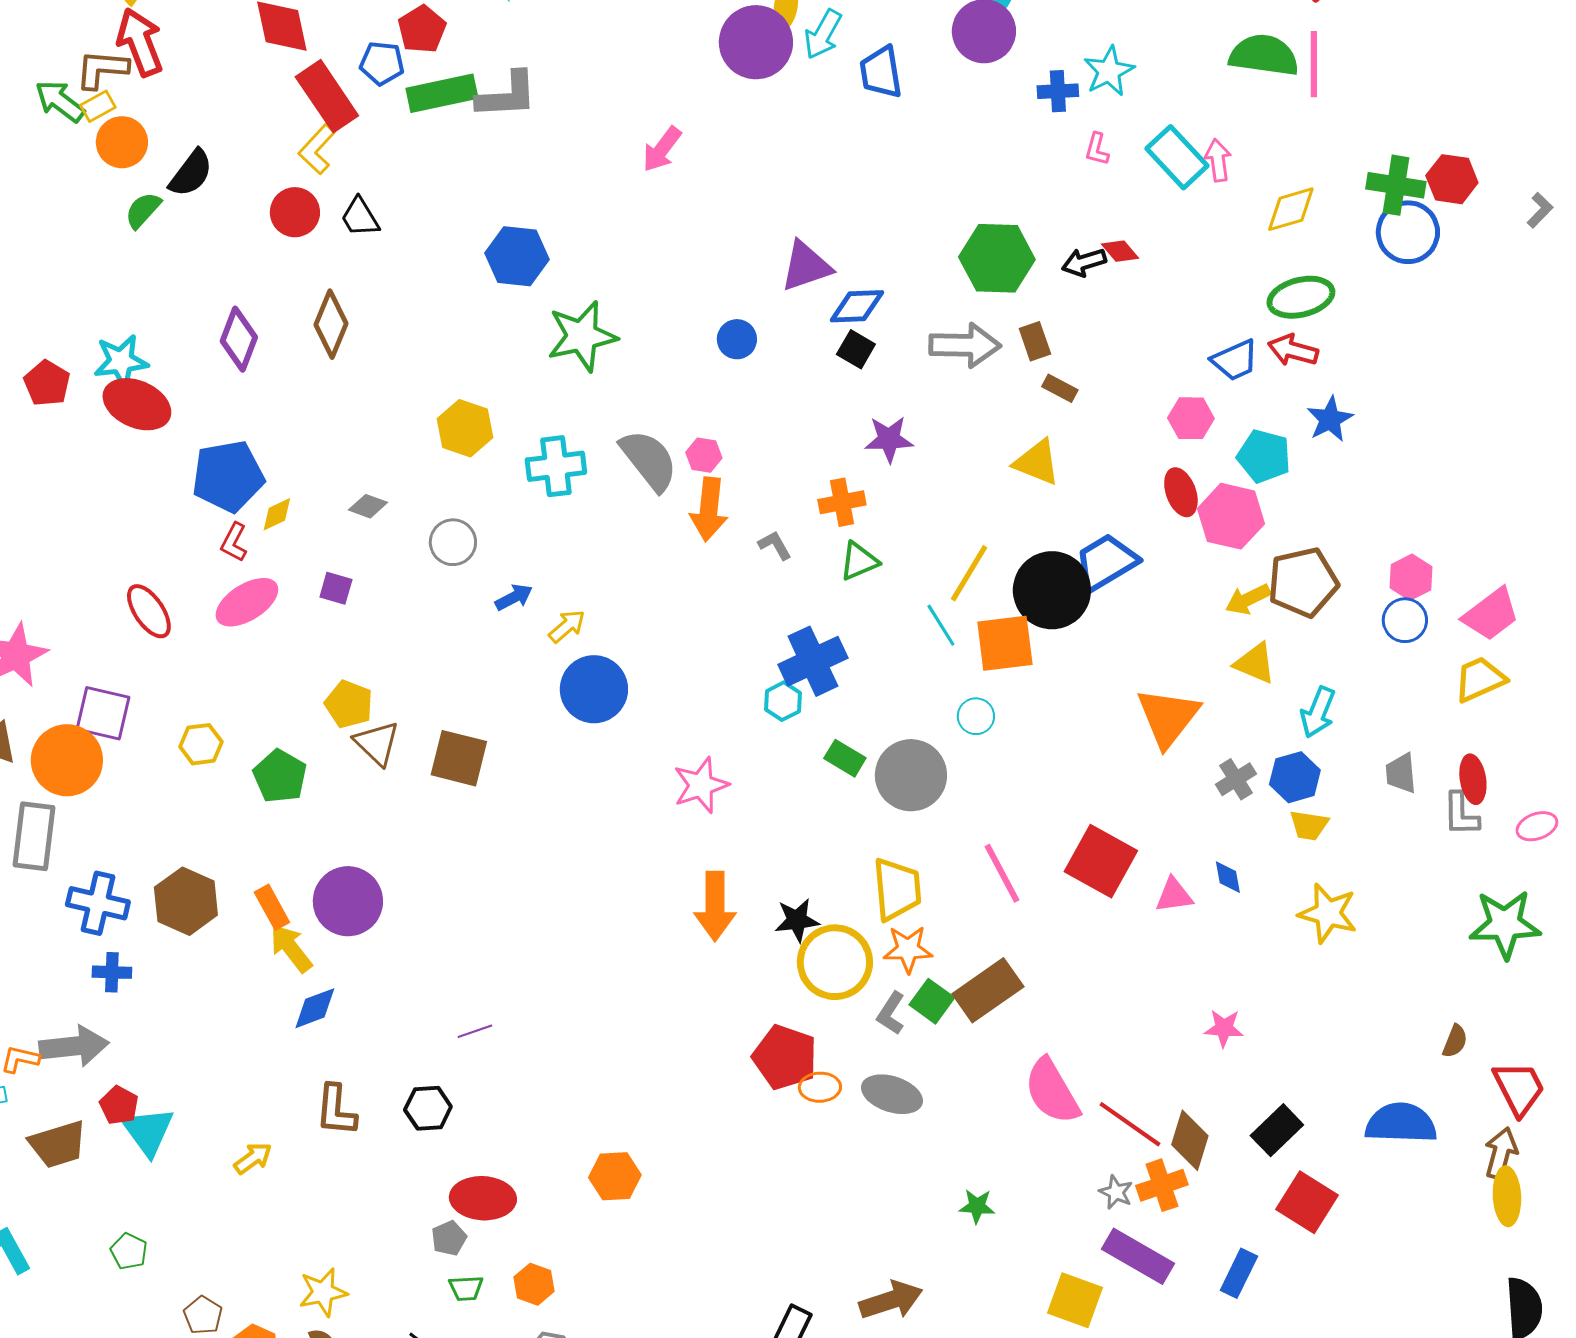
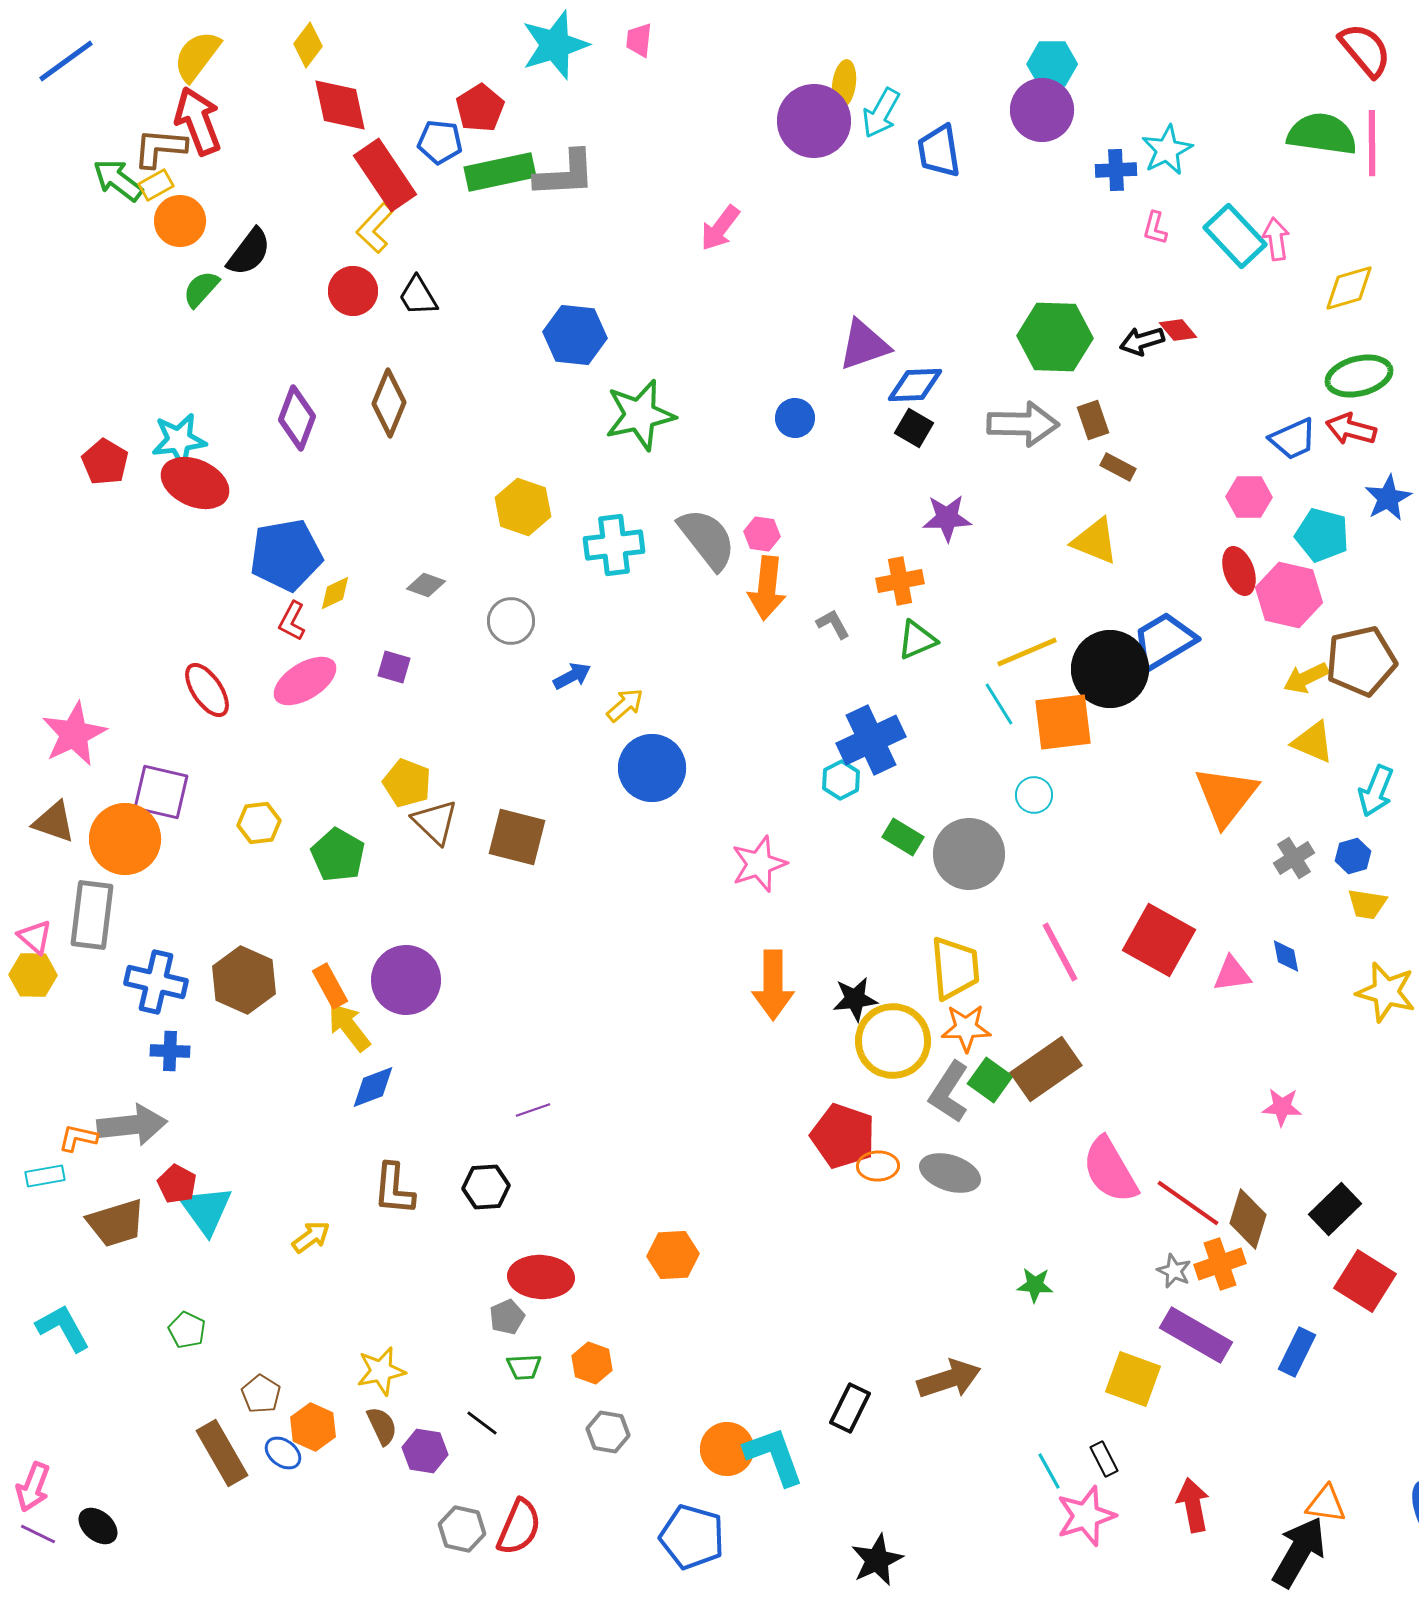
yellow line: (969, 573) -> (1027, 652), turned 36
blue hexagon: (1295, 777) -> (1353, 856), size x0.7
gray L-shape: (891, 1013) -> (949, 1092), size x1.4

